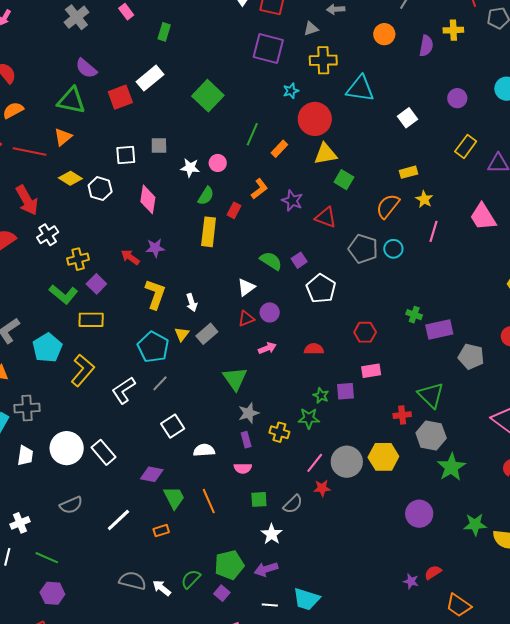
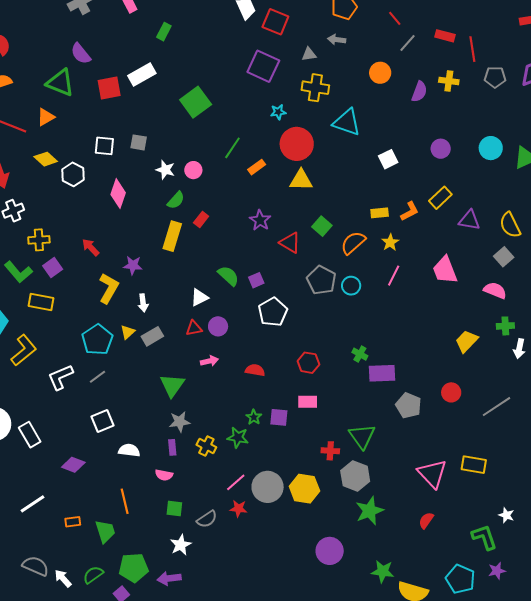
green square: (344, 180) -> (322, 226), moved
orange L-shape: (259, 189) -> (410, 211), moved
purple star: (155, 248) -> (133, 265), moved
green trapezoid: (174, 498) -> (105, 531), moved

